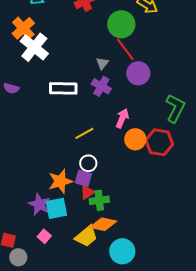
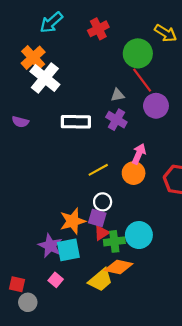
gray triangle: (102, 63) -> (118, 95), turned 40
orange circle: (135, 139) -> (134, 173), moved
cyan circle: (122, 251) -> (139, 235), moved

